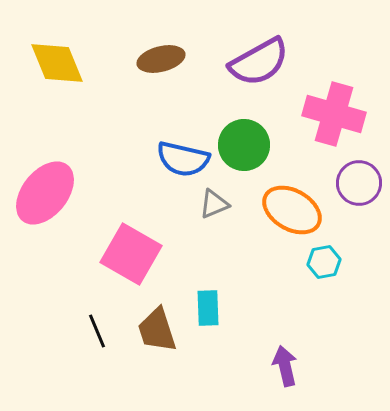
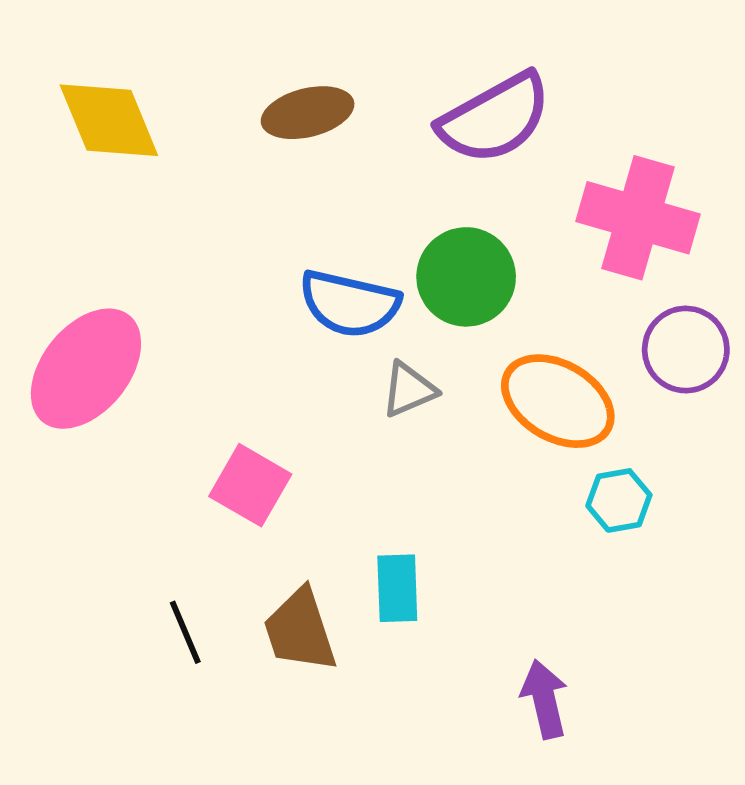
pink square: (131, 254) -> (250, 485), size x0.7

